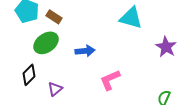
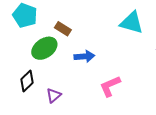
brown rectangle: (54, 17) -> (63, 29), moved

